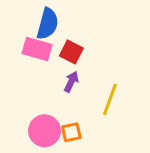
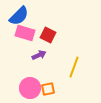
blue semicircle: (47, 24) -> (19, 16), moved, turned 30
purple arrow: (71, 82) -> (39, 55), moved, turned 40

